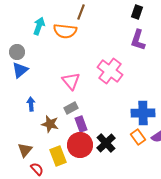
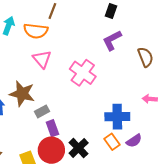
purple L-shape: (138, 40) -> (112, 40), turned 45
pink triangle: (71, 81) -> (42, 59), moved
brown star: (50, 124) -> (22, 94), moved, size x1.4

